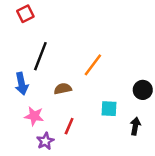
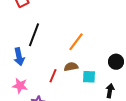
brown semicircle: (63, 89) -> (71, 67), moved
pink star: (34, 116) -> (20, 86), moved
red line: (69, 126) -> (53, 76), moved

